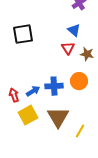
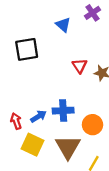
blue triangle: (74, 30) -> (63, 25), moved
orange circle: (79, 81) -> (93, 125), moved
yellow square: (28, 115) -> (33, 145), turned -36

